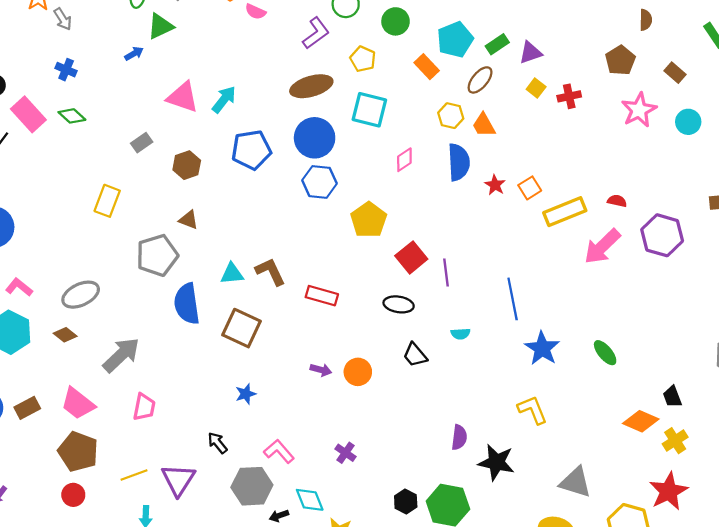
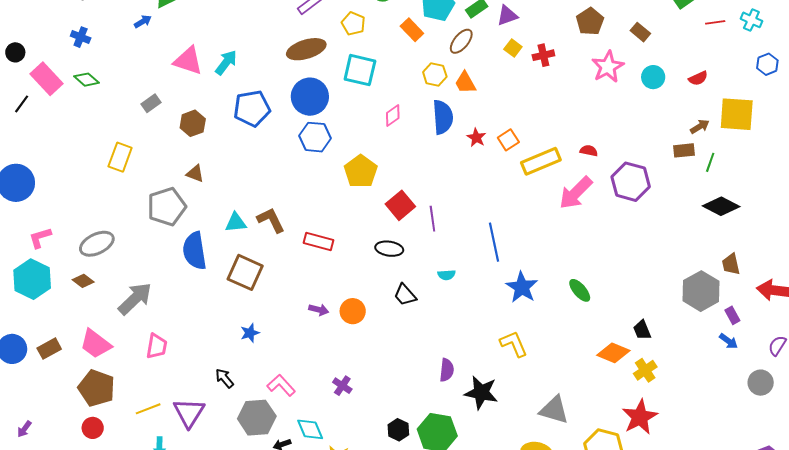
pink L-shape: (19, 287) -> (40, 238), turned -55

